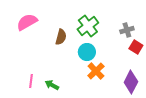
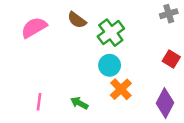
gray cross: (127, 30) -> (169, 14), moved
brown semicircle: (61, 37) -> (77, 20), moved, turned 112
green arrow: (52, 85) -> (79, 103), moved

